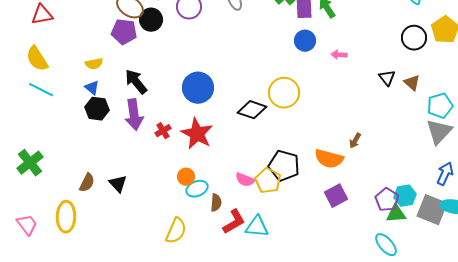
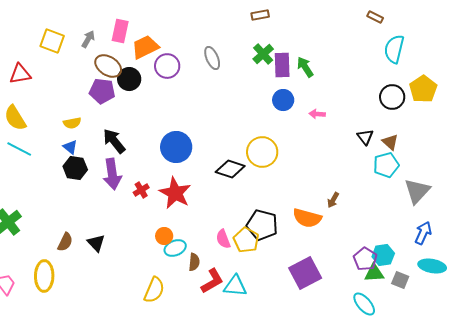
cyan pentagon: (440, 106) -> (386, 165), moved
pink semicircle: (245, 180) -> (223, 239), turned 48
purple square: (336, 196) -> (305, 273), moved, size x1.4
gray square: (432, 210) -> (400, 280), moved, size x0.6

